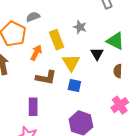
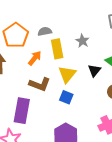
gray semicircle: (33, 17) -> (45, 31), moved
purple rectangle: (33, 107) -> (22, 111), size x1.4

